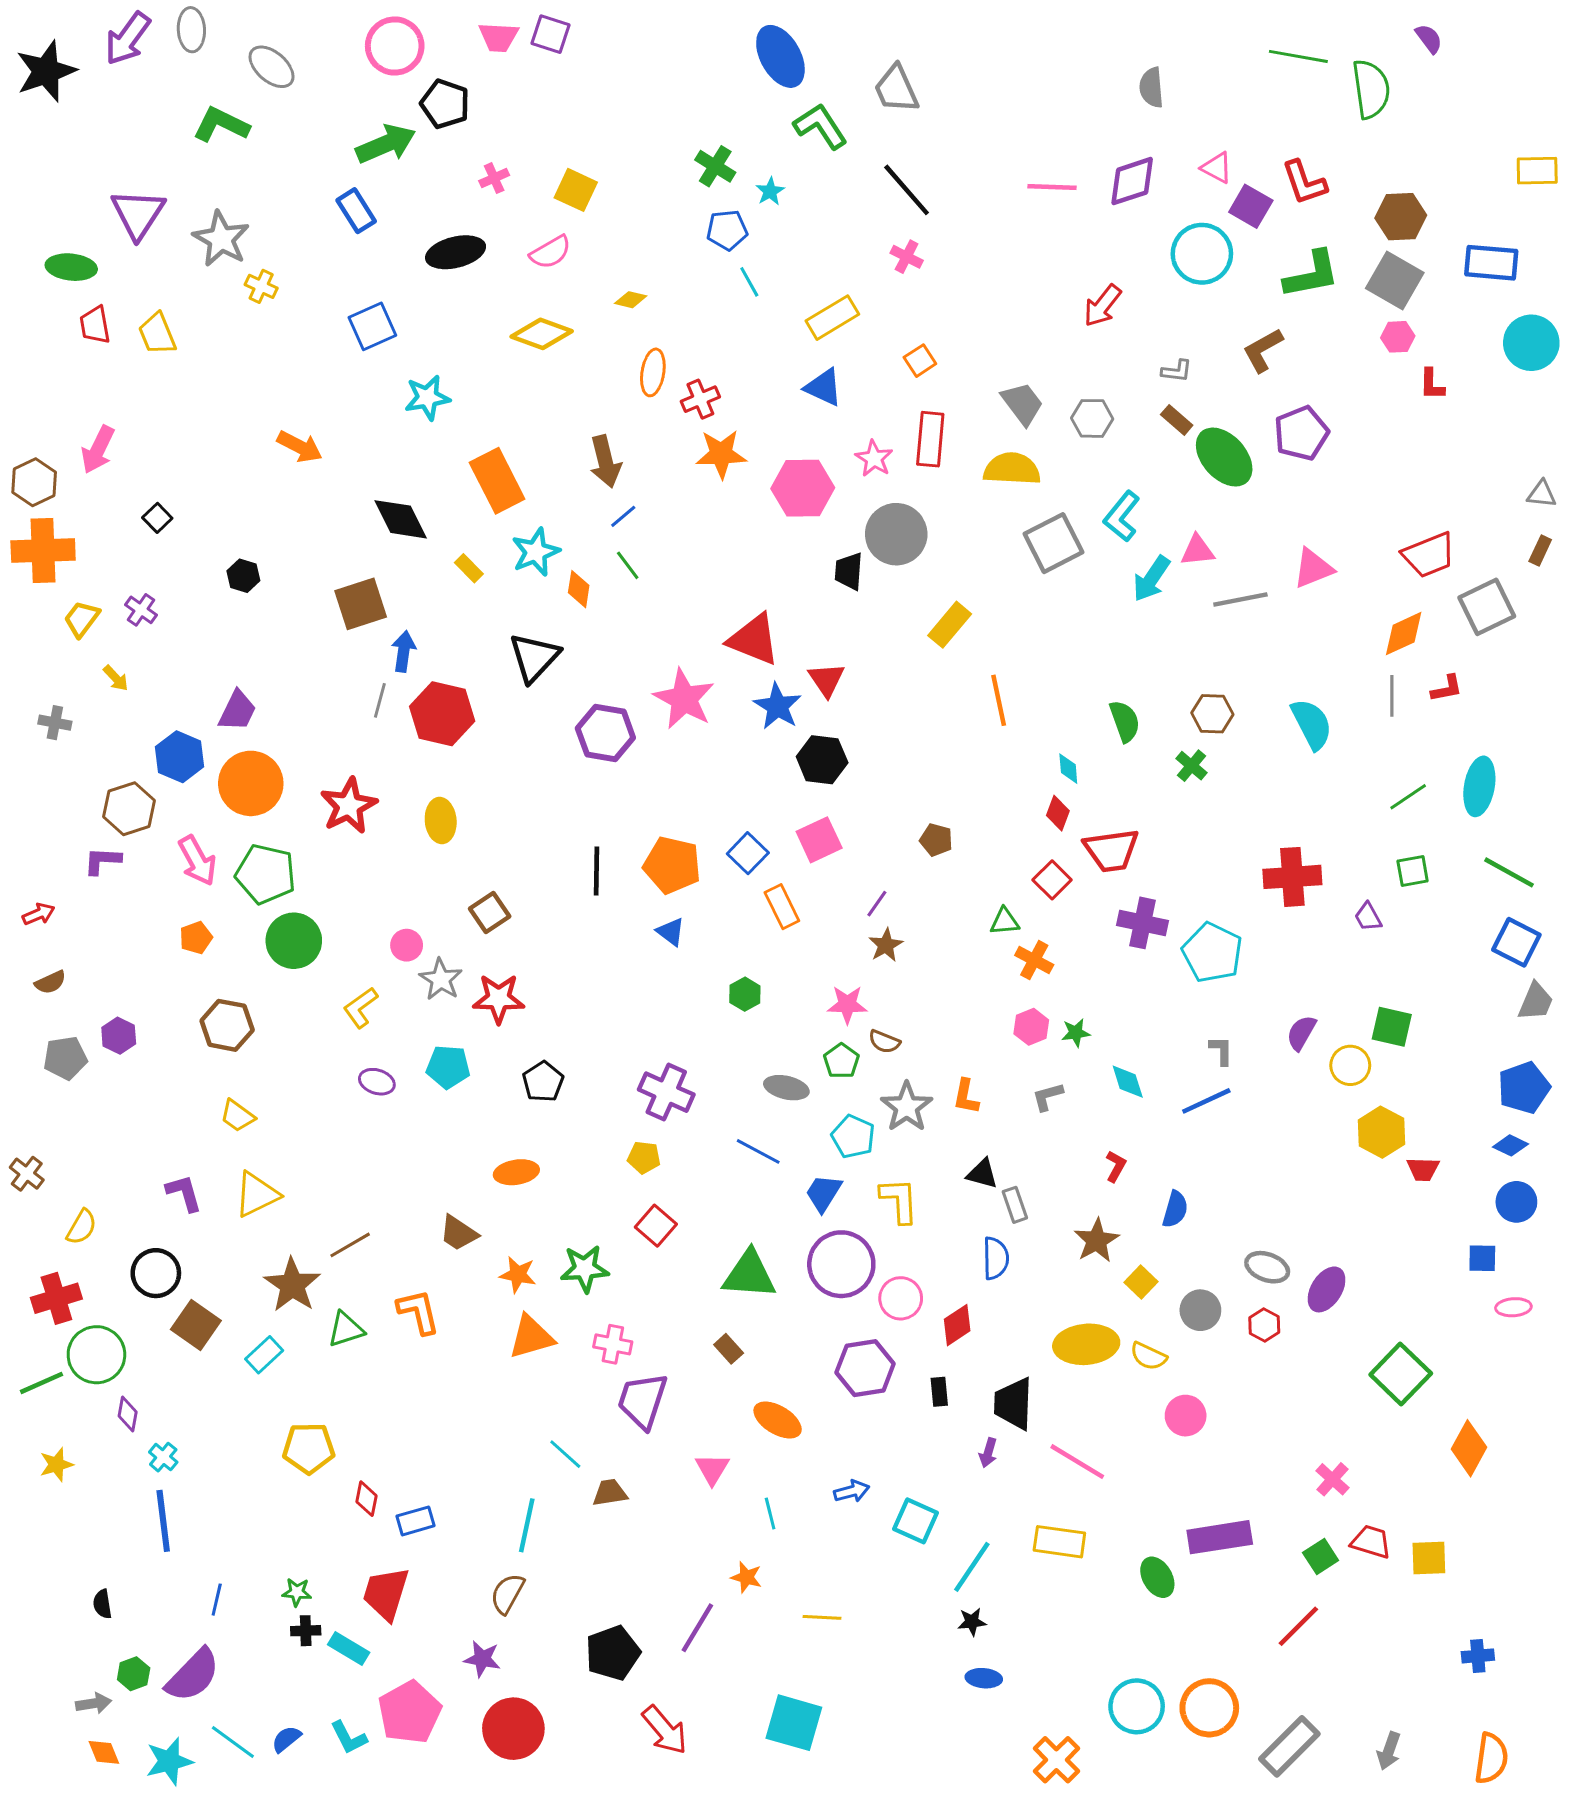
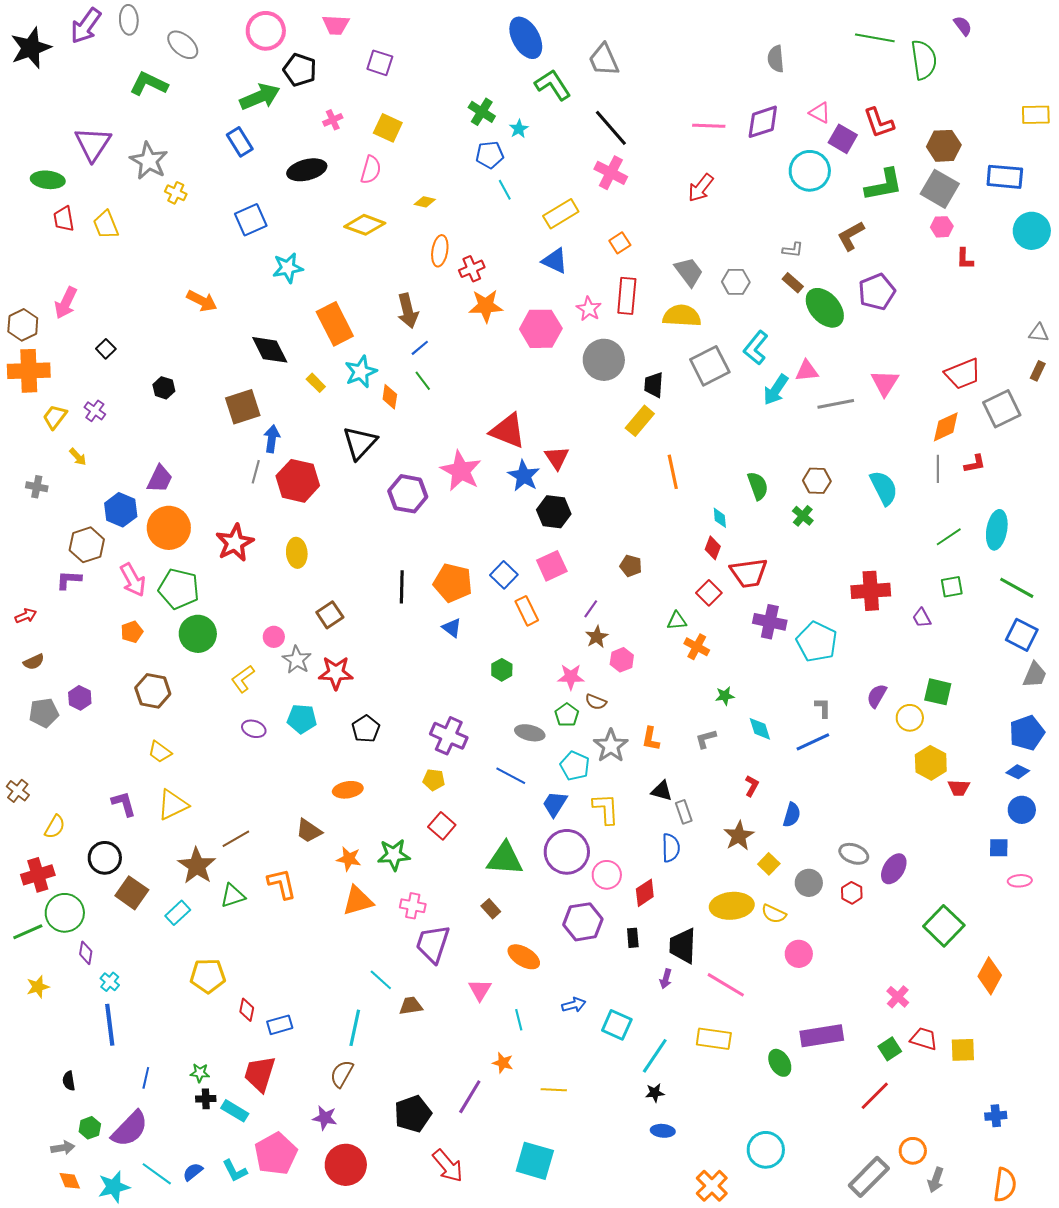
purple square: (550, 34) -> (380, 63), moved
pink semicircle: (550, 252) -> (371, 170), turned -44
pink cross: (907, 257) -> (611, 173), size x1.5
red arrow: (1102, 306) -> (701, 188), moved
pink triangle: (1313, 568) -> (885, 383), turned -36
black trapezoid: (849, 571) -> (654, 385), moved
pink hexagon: (1031, 1027) -> (622, 660), moved
orange circle: (1209, 1708) -> (913, 1151), moved, size x0.7

